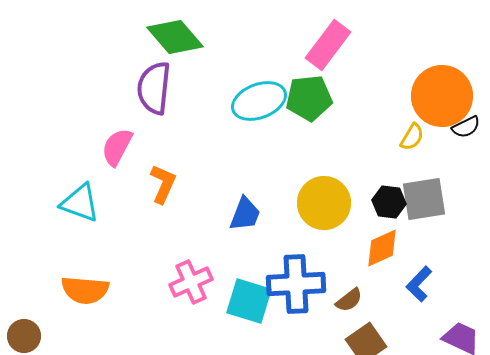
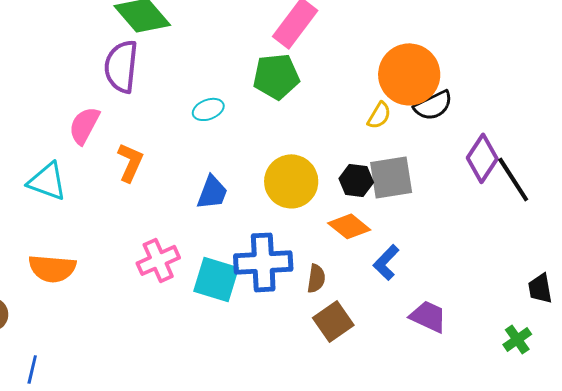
cyan ellipse: (259, 101) -> (208, 109), moved, size x0.6
black semicircle: (466, 127) -> (433, 105), size x1.4
orange diamond: (382, 248) -> (349, 226), turned 63
brown semicircle: (349, 300) -> (316, 278), turned -44

